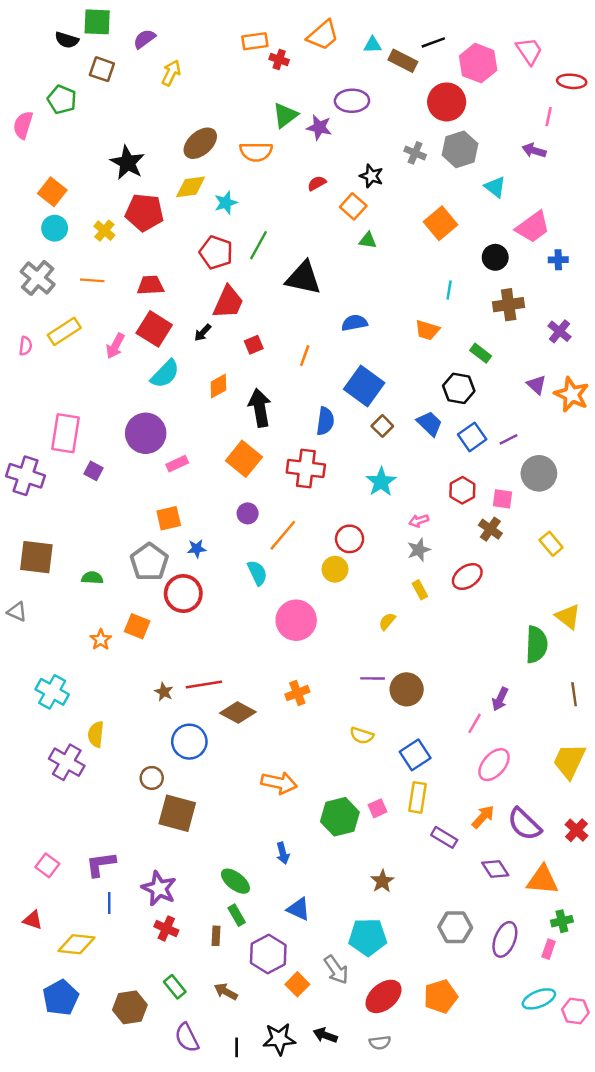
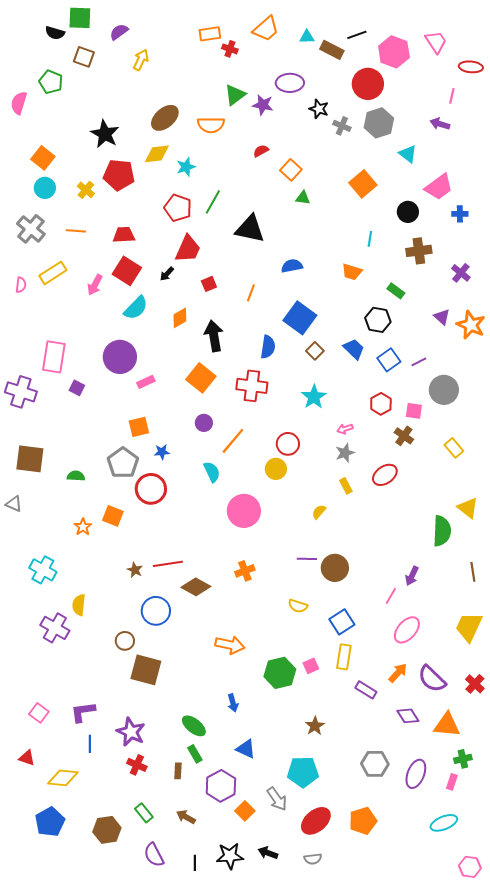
black star: (371, 176) -> (319, 109), moved
pink hexagon: (575, 1011) -> (470, 867), moved

